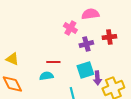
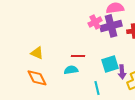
pink cross: (70, 28) -> (95, 22), turned 32
purple cross: (86, 44) -> (111, 26), moved, size x1.5

